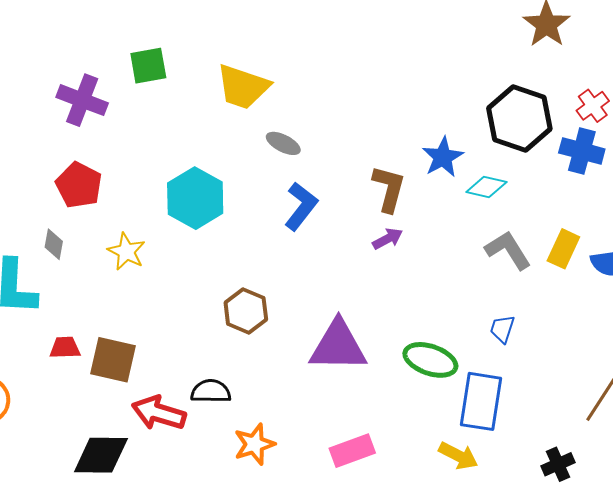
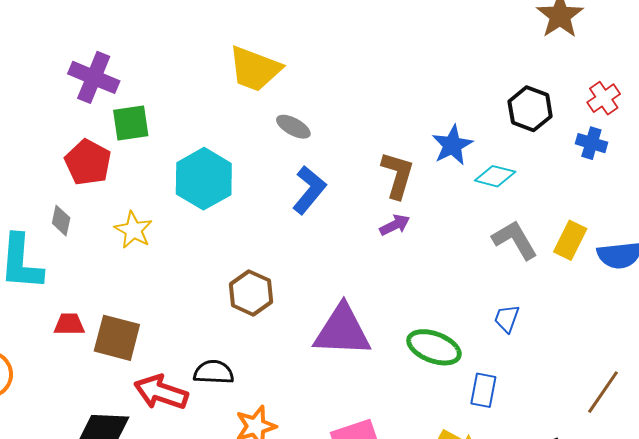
green square: (148, 66) -> (131, 123), moved
black hexagon: (519, 119) -> (530, 109), size x0.7
blue cross: (582, 151) -> (591, 143), size x0.7
blue rectangle: (481, 401) -> (483, 390), size x0.6

